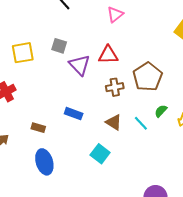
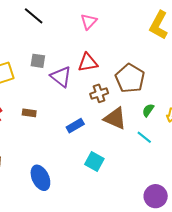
blue rectangle: (74, 114) -> (75, 126), moved, turned -42
brown triangle: (114, 122) -> (115, 118), moved, size x1.4
cyan line: (141, 123) -> (144, 137), moved
brown rectangle: (38, 128) -> (29, 113), moved

